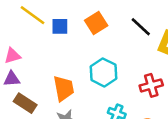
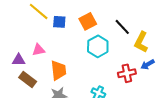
pink triangle: (12, 56) -> (39, 50), moved
cyan hexagon: (104, 72) -> (98, 46), moved

